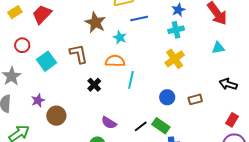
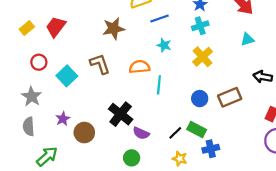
brown star: (95, 22) -> (114, 28), turned -30
cyan star: (120, 37) -> (164, 45), moved
black cross: (94, 85) -> (121, 114), moved, size x1.6
brown rectangle: (195, 99) -> (230, 97), size x1.5

